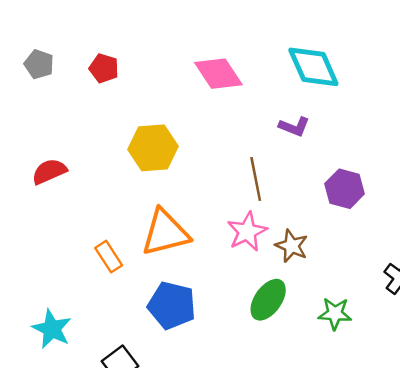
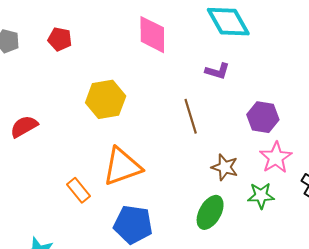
pink diamond: (218, 74) -> (152, 35), turned 39
pink star: (247, 232) -> (276, 158), moved
green star: (335, 314) -> (261, 196), moved

